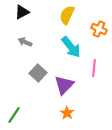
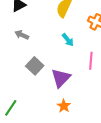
cyan arrow: (71, 47) -> (68, 40), size x0.6

